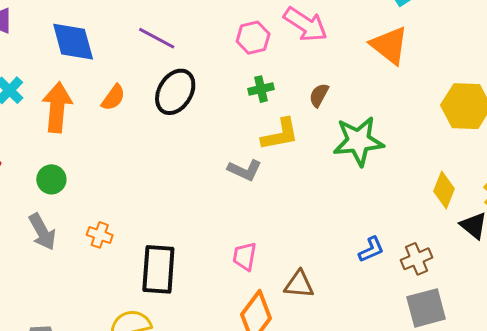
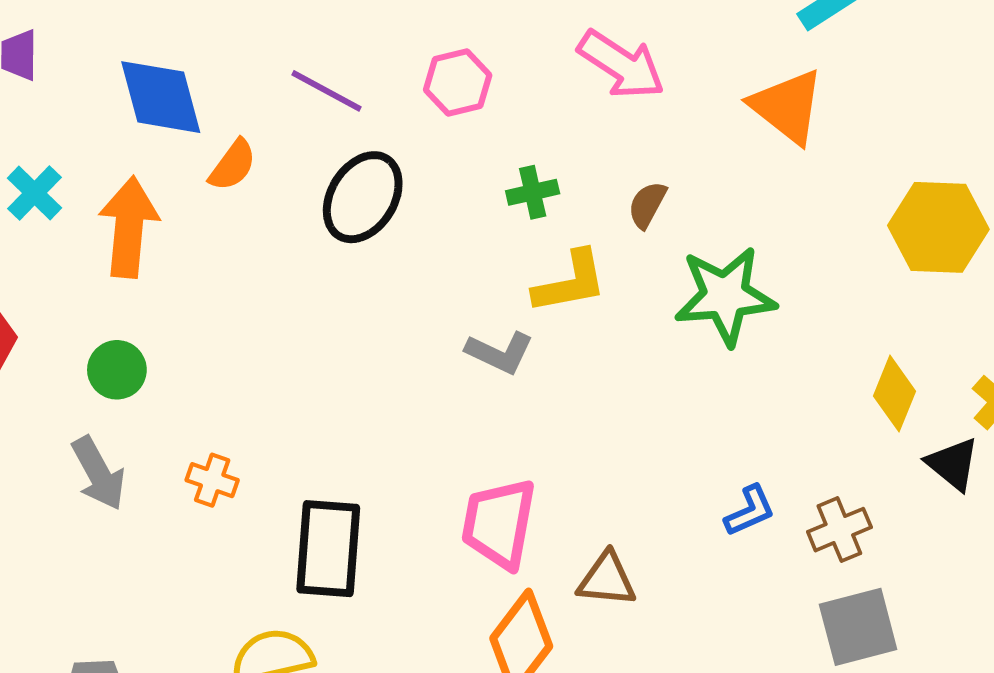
pink hexagon: (253, 38) -> (458, 83), moved
orange semicircle: (113, 98) -> (233, 165), moved
pink trapezoid: (245, 256) -> (499, 523), size x1.6

